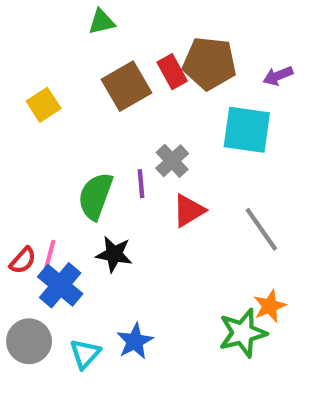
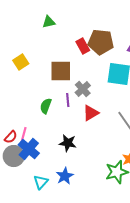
brown square: (127, 86) -> (61, 71), moved, turned 30
green semicircle: (95, 196) -> (46, 106), size x0.7
black star: (114, 254) -> (68, 143), moved
gray circle: (29, 341) -> (14, 156), moved

